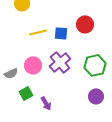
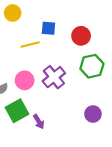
blue square: (61, 33) -> (48, 28), moved
green hexagon: (95, 65) -> (92, 66), moved
green square: (26, 93) -> (17, 111), size x1.5

